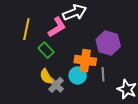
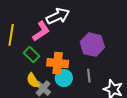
orange cross: (85, 60) -> (58, 63), moved

